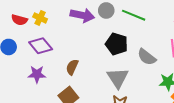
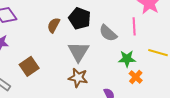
brown semicircle: (72, 67) -> (54, 25), moved

